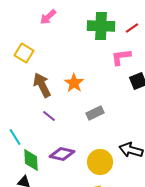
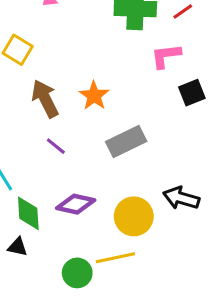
gray rectangle: (95, 113) -> (126, 142), size x1.4

